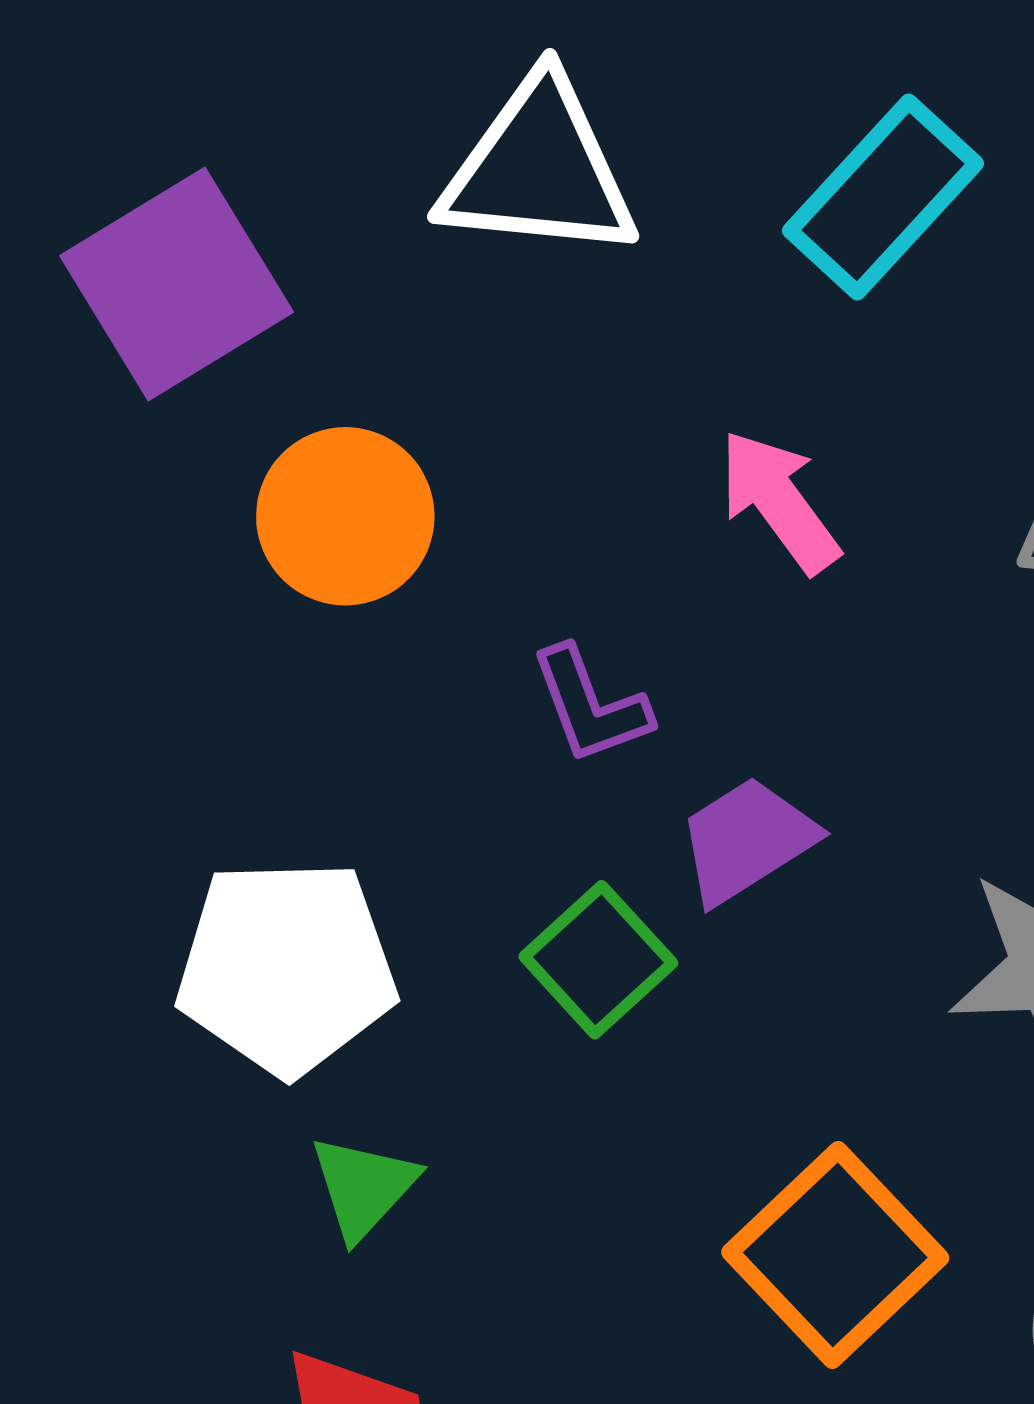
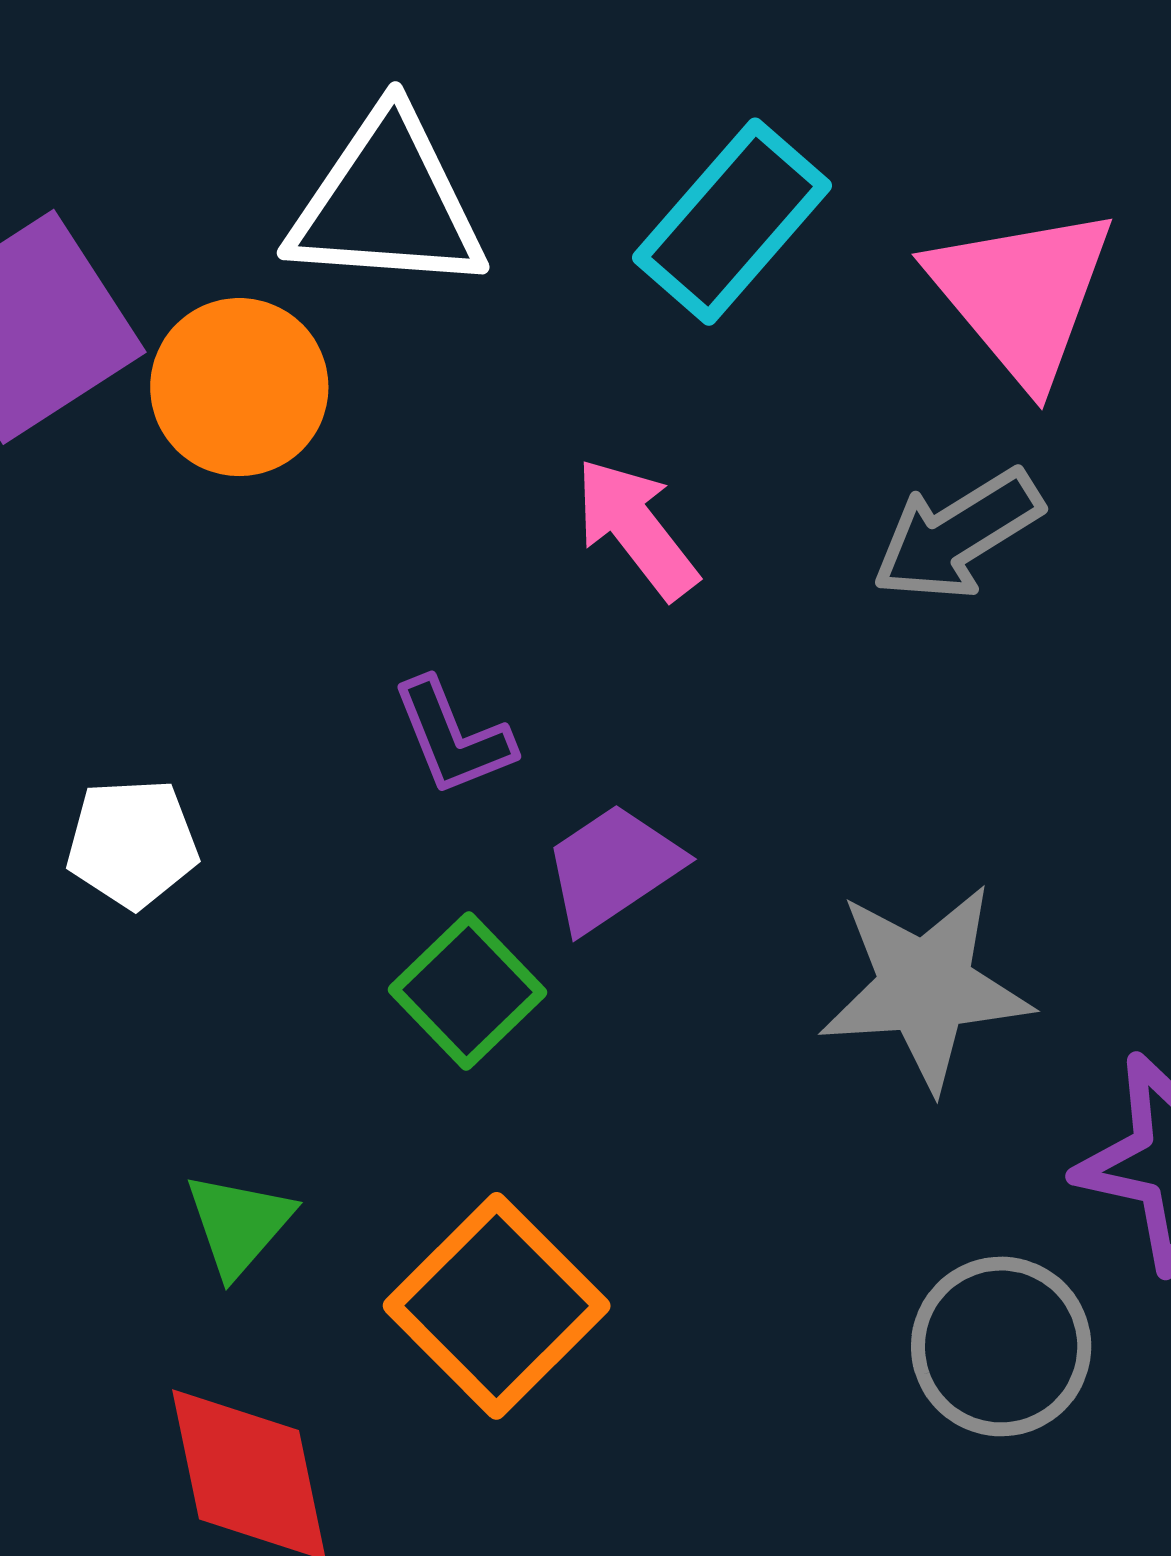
orange circle: (345, 516) -> (239, 387), moved
white pentagon: (286, 967) -> (132, 843), moved, size x0.6
orange square: (835, 1255) -> (497, 1306), moved

